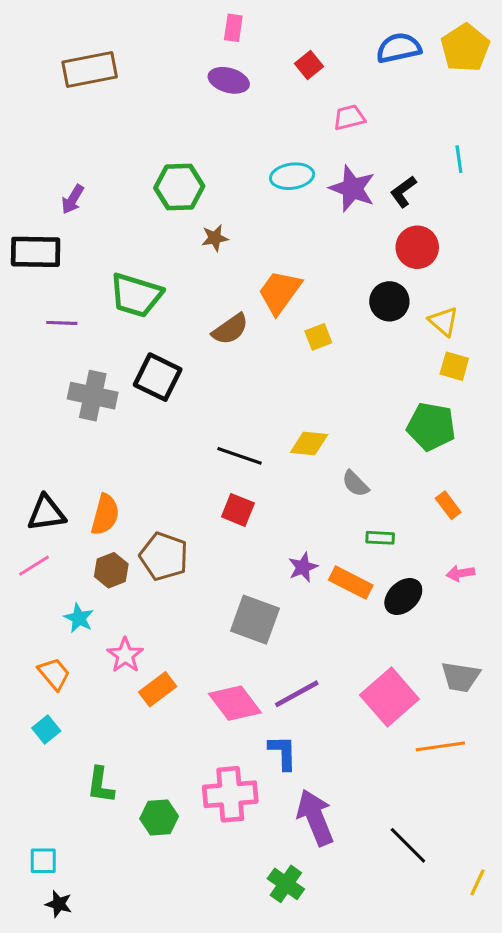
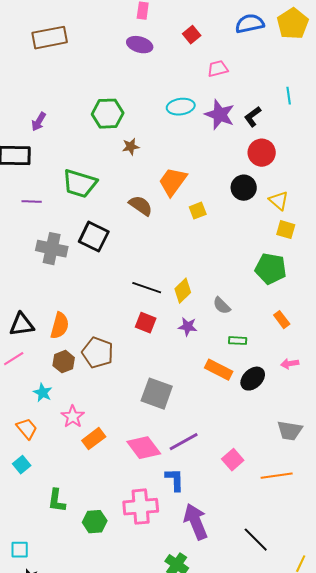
brown semicircle: (230, 329) -> (141, 206), turned -110
yellow diamond: (309, 444) -> (183, 291), moved, turned -50
purple star: (303, 567) -> (188, 327), moved, turned 30
pink square: (389, 697) -> (233, 460), moved, size x0.6

